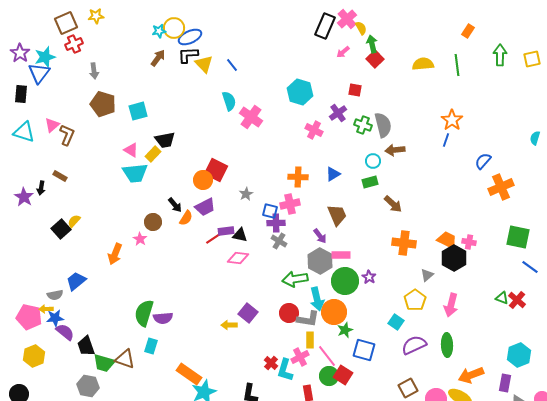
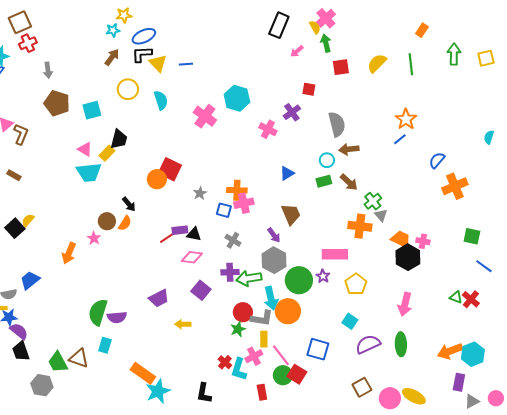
yellow star: (96, 16) -> (124, 15), moved
pink cross: (347, 19) -> (326, 18), moved
yellow circle: (174, 28) -> (128, 89), moved
red square: (375, 59) -> (341, 67), moved, turned 36
yellow semicircle: (423, 64) -> (377, 63), turned -40
blue line: (232, 65) -> (186, 64), turned -56
cyan hexagon: (300, 92) -> (237, 98), moved
cyan semicircle: (229, 101) -> (161, 100), moved
green cross: (363, 125) -> (373, 201), moved, turned 30
black trapezoid: (165, 140) -> (119, 139), turned -65
blue line: (446, 140) -> (400, 139), turned 32
orange cross: (298, 177) -> (237, 190), moved
brown arrow: (393, 204) -> (349, 182), moved
purple trapezoid: (205, 207) -> (159, 298), moved
orange semicircle: (186, 218) -> (125, 223), moved
purple cross: (276, 223) -> (230, 272), moved
green square: (518, 237) -> (472, 236), size x0.7
orange cross: (404, 243) -> (360, 226), moved
pink rectangle: (341, 255) -> (335, 254), moved, size x1.4
gray triangle: (427, 275) -> (381, 215), moved, turned -32
yellow pentagon: (415, 300) -> (356, 284), moved
purple square: (248, 313) -> (201, 290), moved
green star: (345, 330) -> (238, 329), moved
black trapezoid: (86, 346) -> (21, 351), moved
green trapezoid: (104, 363) -> (58, 362), turned 45
orange arrow: (471, 375) -> (450, 351), moved

